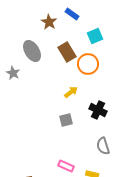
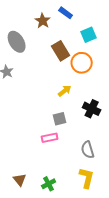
gray ellipse: (32, 51) -> (17, 42), moved
gray semicircle: (103, 146) -> (88, 150), moved
pink rectangle: (66, 166) -> (50, 138), moved, turned -35

